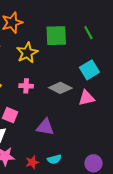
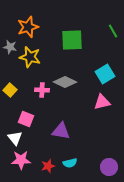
green line: (88, 33) -> (113, 31), moved
yellow star: (27, 53) -> (30, 57), moved, turned -30
gray diamond: (60, 88) -> (65, 82), moved

